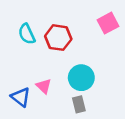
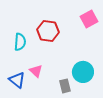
cyan semicircle: (27, 34) -> (20, 42), moved, turned -150
cyan circle: (81, 78) -> (83, 72), moved

